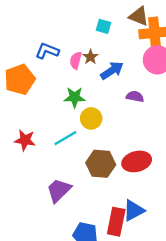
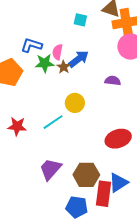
brown star: (90, 57) -> (64, 67), moved
blue arrow: (112, 71) -> (79, 59), moved
green star: (75, 97) -> (45, 63), moved
brown hexagon: (101, 164) -> (86, 175), moved

